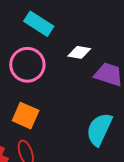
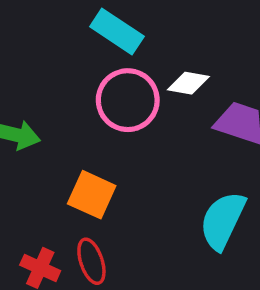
pink circle: (27, 65) -> (128, 100), moved

